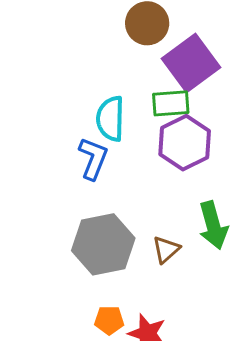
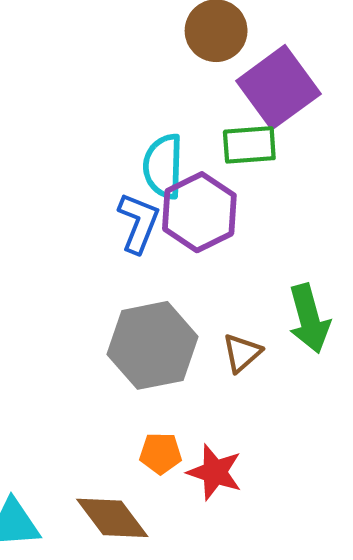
purple hexagon: (185, 143) -> (199, 212), moved

